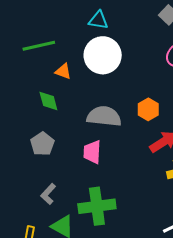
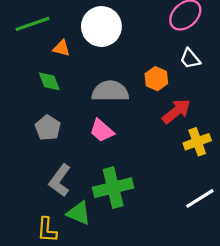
pink trapezoid: (92, 152) -> (102, 131), turned -45
gray L-shape: (48, 194) -> (60, 180), size x1.4

